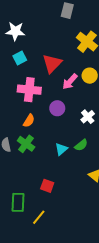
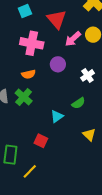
red triangle: (52, 63) -> (57, 19), turned -30
orange semicircle: (29, 121) -> (28, 74), turned 40
cyan triangle: (61, 149) -> (57, 116), moved

